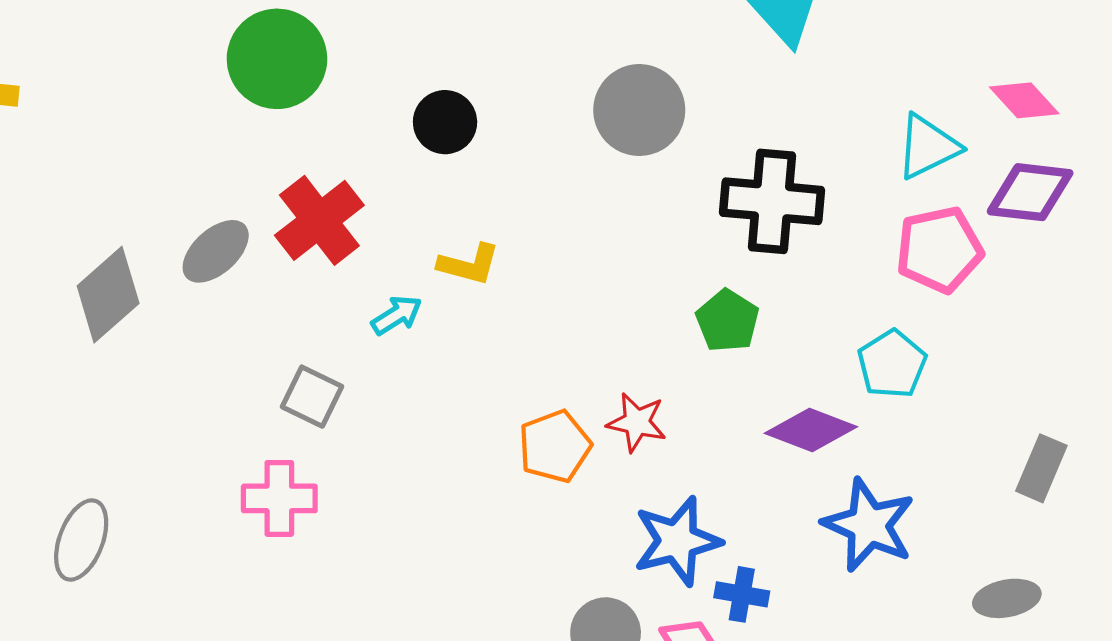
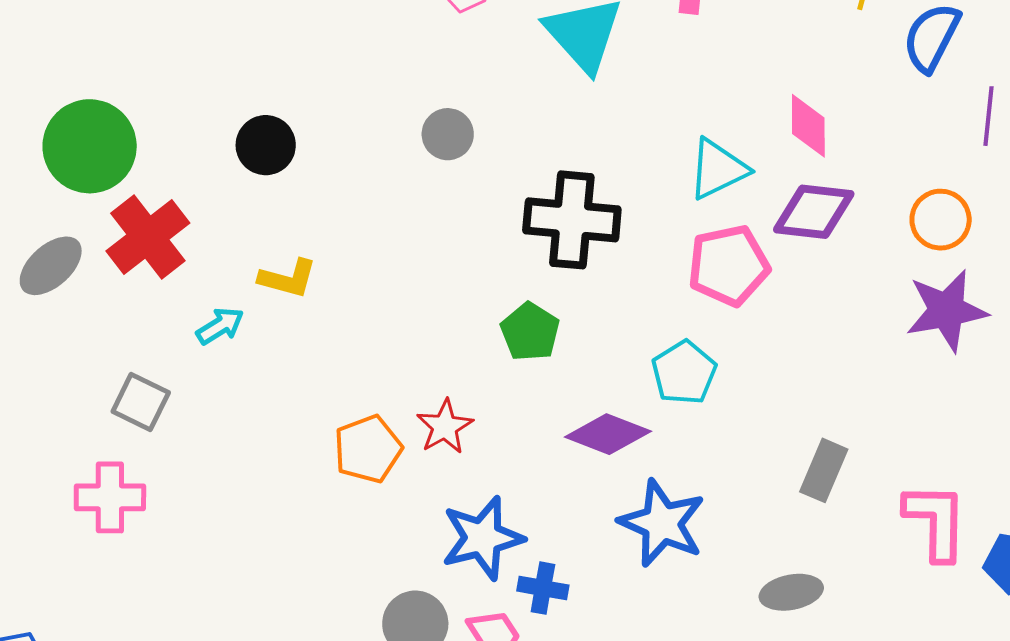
green circle: (277, 59) -> (90, 146), moved
pink diamond: (1024, 100) -> (808, 126), turned 42
gray circle: (639, 110) -> (448, 134), size x0.6
red star: (637, 422) -> (445, 427), turned 30

